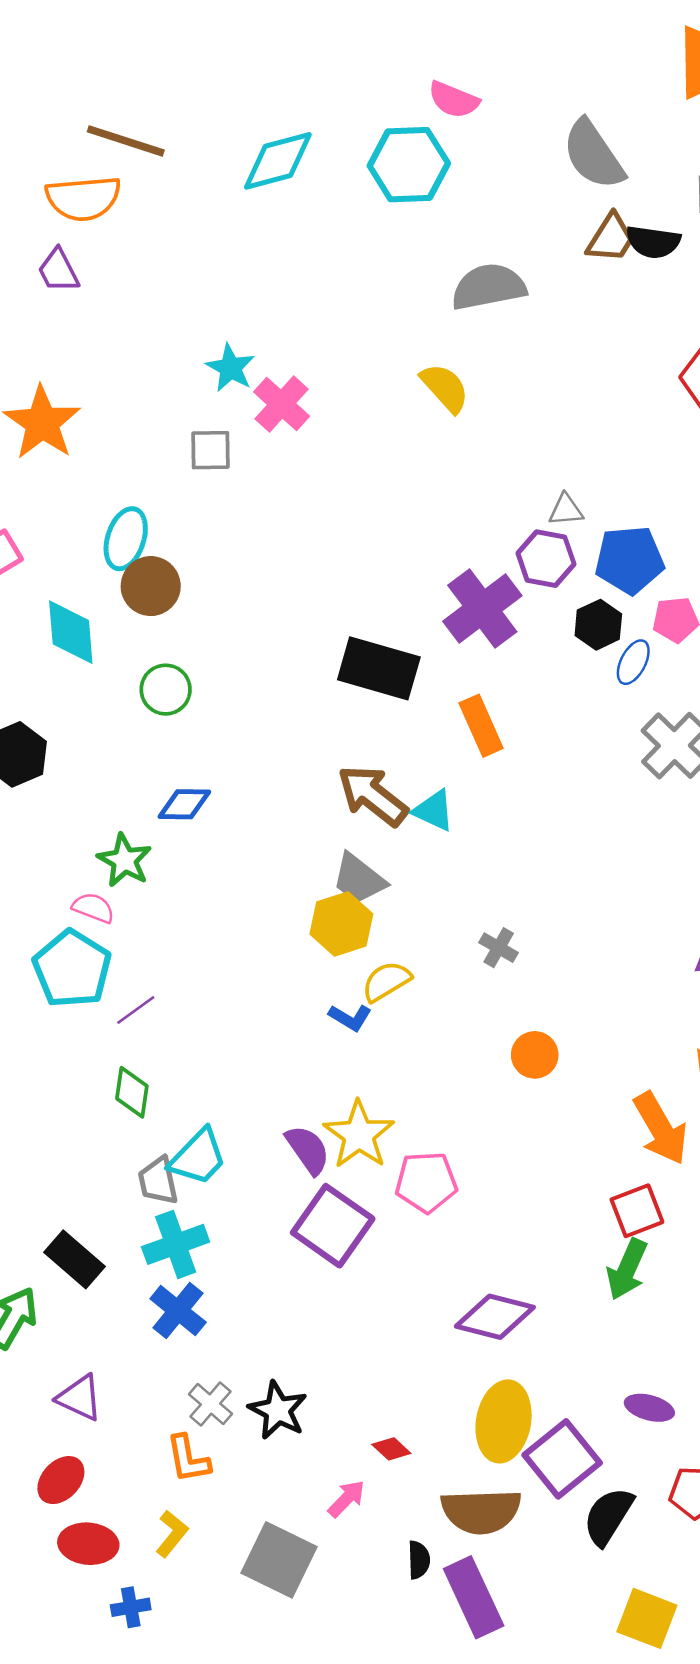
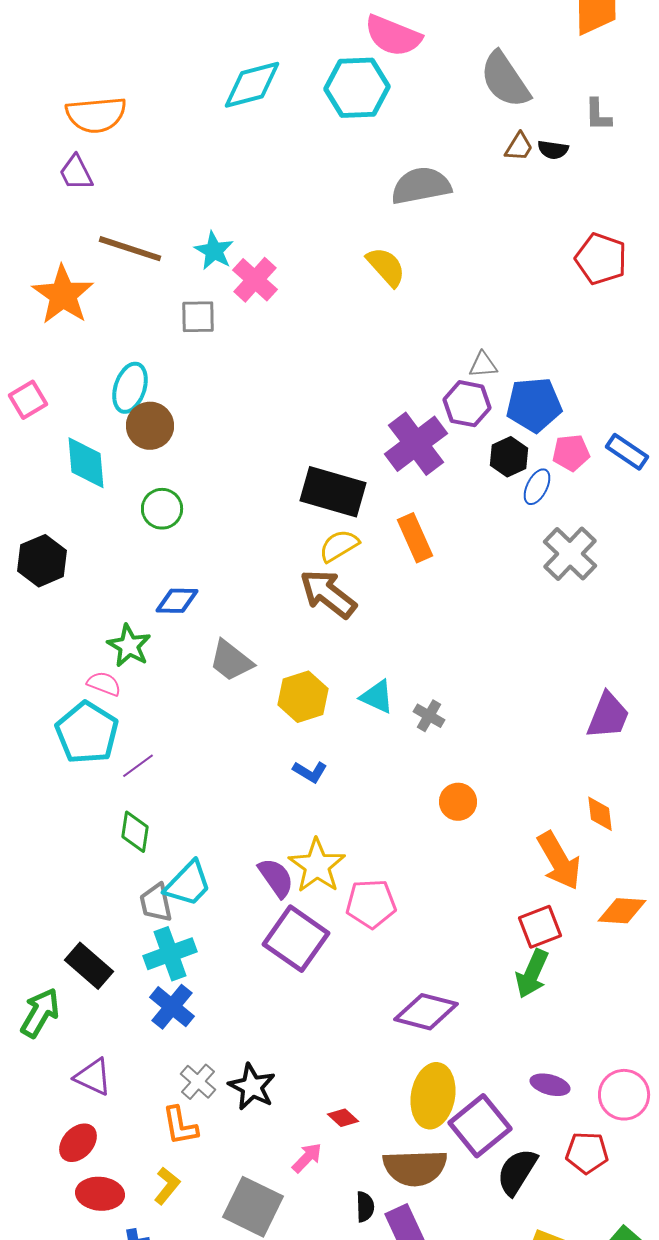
pink semicircle: (454, 100) -> (393, 36), size x1.4
brown line: (126, 141) -> (130, 249), moved
brown trapezoid: (611, 238) -> (519, 147), size x0.7
black semicircle: (653, 242) -> (553, 150), size x0.7
cyan triangle: (434, 810) -> (377, 697), moved
gray trapezoid: (359, 879) -> (231, 661), moved
yellow semicircle: (386, 981) -> (339, 546), moved

